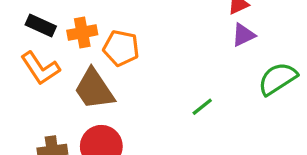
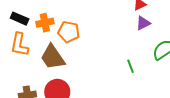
orange L-shape: (40, 68) -> (20, 45), turned 45
green line: (202, 107) -> (130, 66), moved, turned -72

